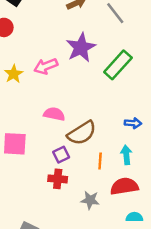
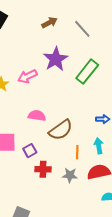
purple square: (61, 155) -> (30, 151), moved
gray star: (90, 200) -> (70, 175), moved

